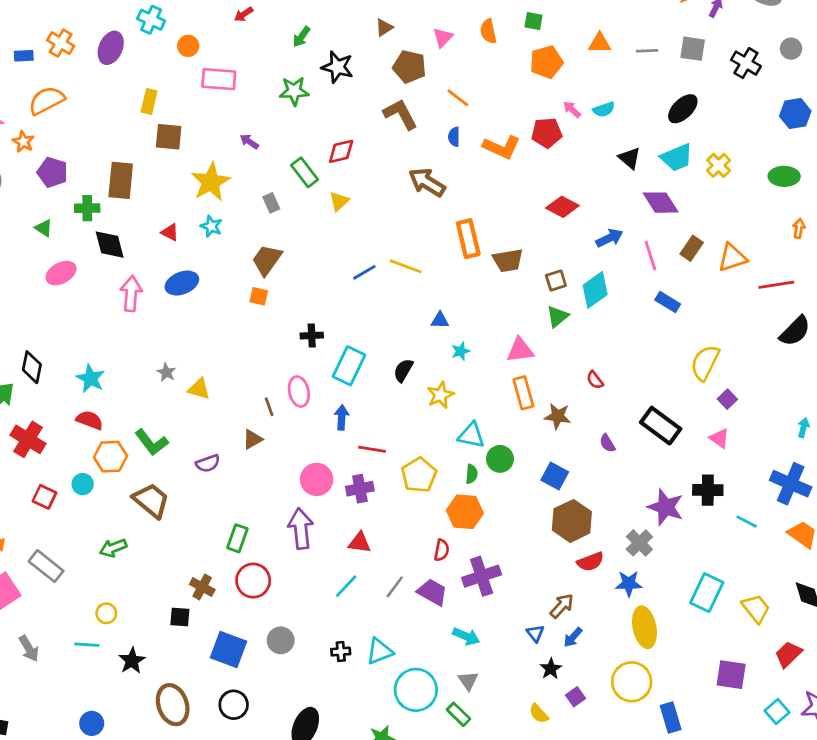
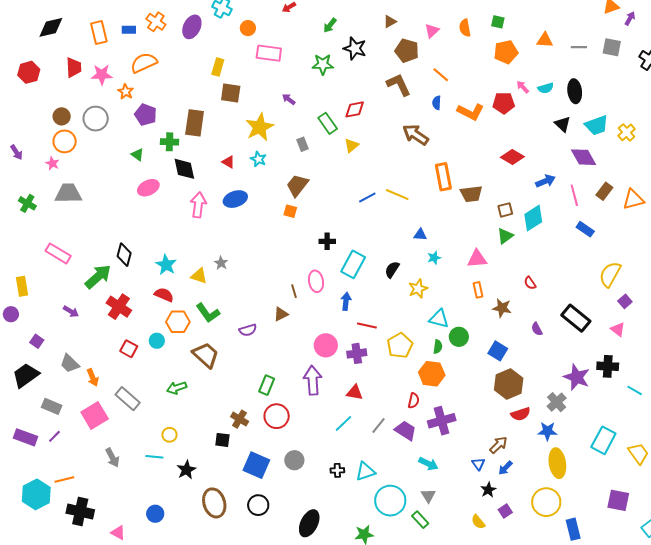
black ellipse: (683, 109) -> (575, 91), moved, turned -55
yellow triangle: (199, 389) -> (199, 276), moved
orange rectangle: (523, 393) -> (478, 290), size x0.7

